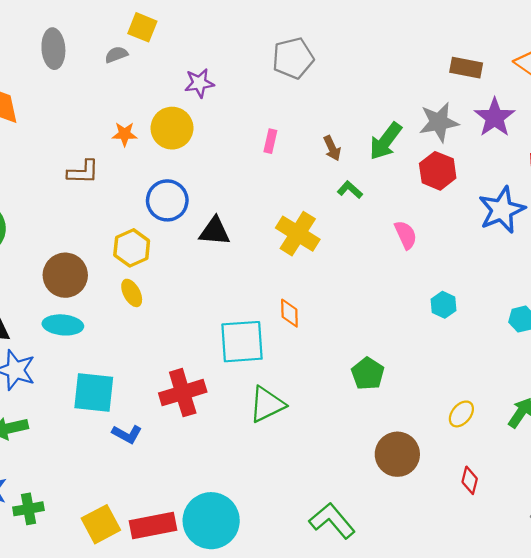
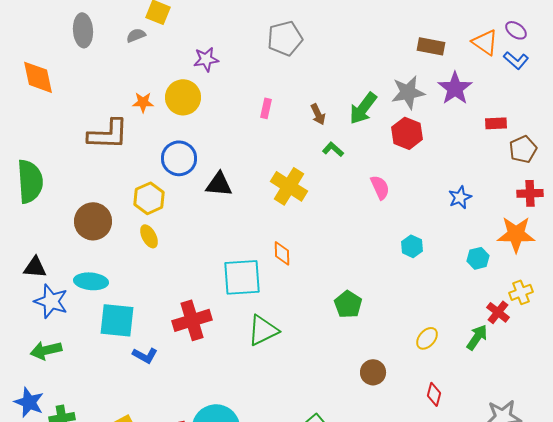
brown L-shape: (83, 172) -> (108, 134), size x1.5
blue star: (502, 210) -> (460, 197), moved, size x0.6
cyan ellipse: (63, 325) -> (91, 281), moved
brown circle: (397, 454) -> (373, 372), size x0.7

